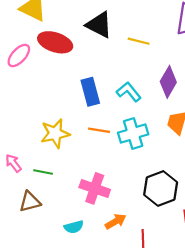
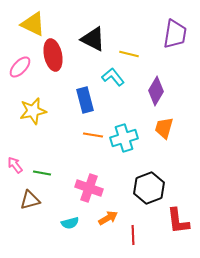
red ellipse: (55, 42) -> (53, 55), turned 60
cyan L-shape: (129, 92) -> (113, 77), moved
yellow star: (55, 134) -> (33, 111), moved

